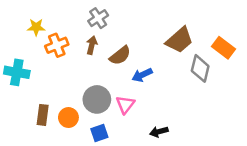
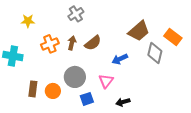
orange cross: (57, 45) -> (50, 44), moved
brown arrow: (92, 45) -> (72, 43), moved
blue arrow: (142, 75) -> (120, 59), moved
pink triangle: (125, 105) -> (106, 81), moved
blue square: (99, 133) -> (87, 99), moved

